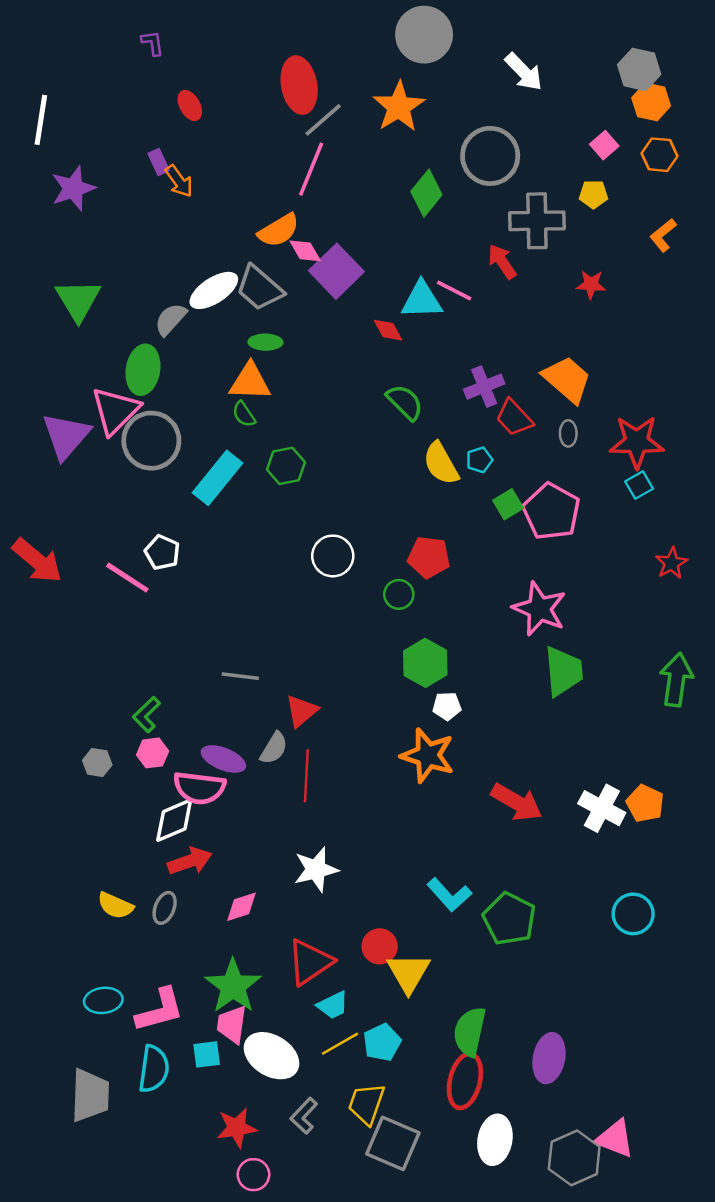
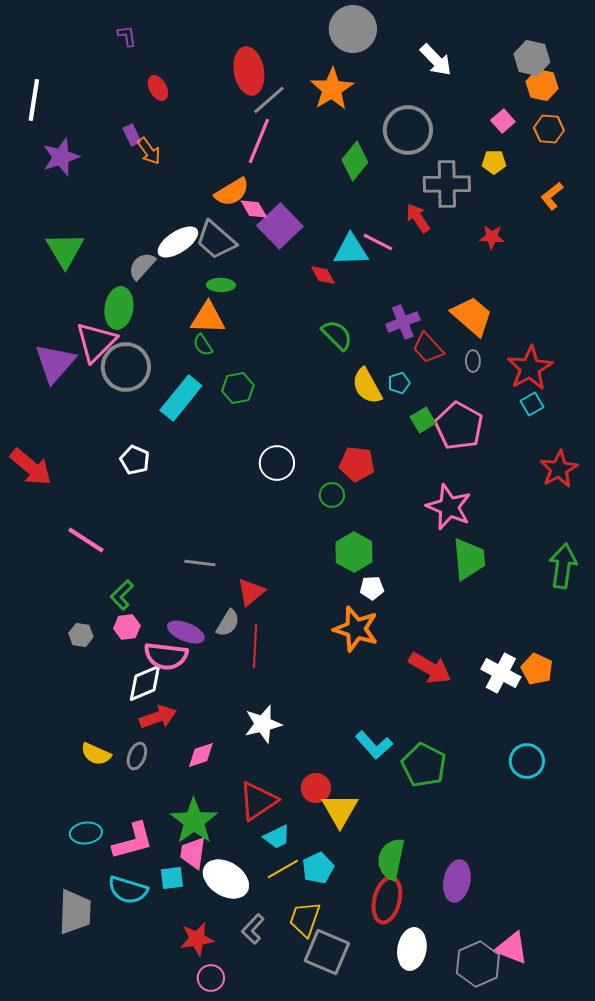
red star: (637, 442) -> (530, 368), turned -30
red star: (672, 563) -> (559, 469), size x1.4
pink line: (127, 578) -> (86, 540), moved
cyan semicircle: (154, 1069) -> (128, 890), turned 99

